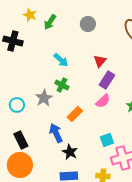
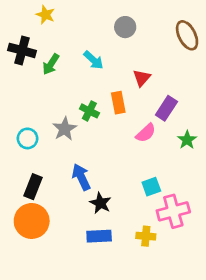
green arrow: (50, 22) -> (51, 64), moved
cyan arrow: (61, 60) -> (94, 60), moved
purple rectangle: (107, 80) -> (166, 108), moved
orange rectangle: (75, 114) -> (118, 103), moved, turned -56
black rectangle: (21, 140) -> (33, 187), turned 48

